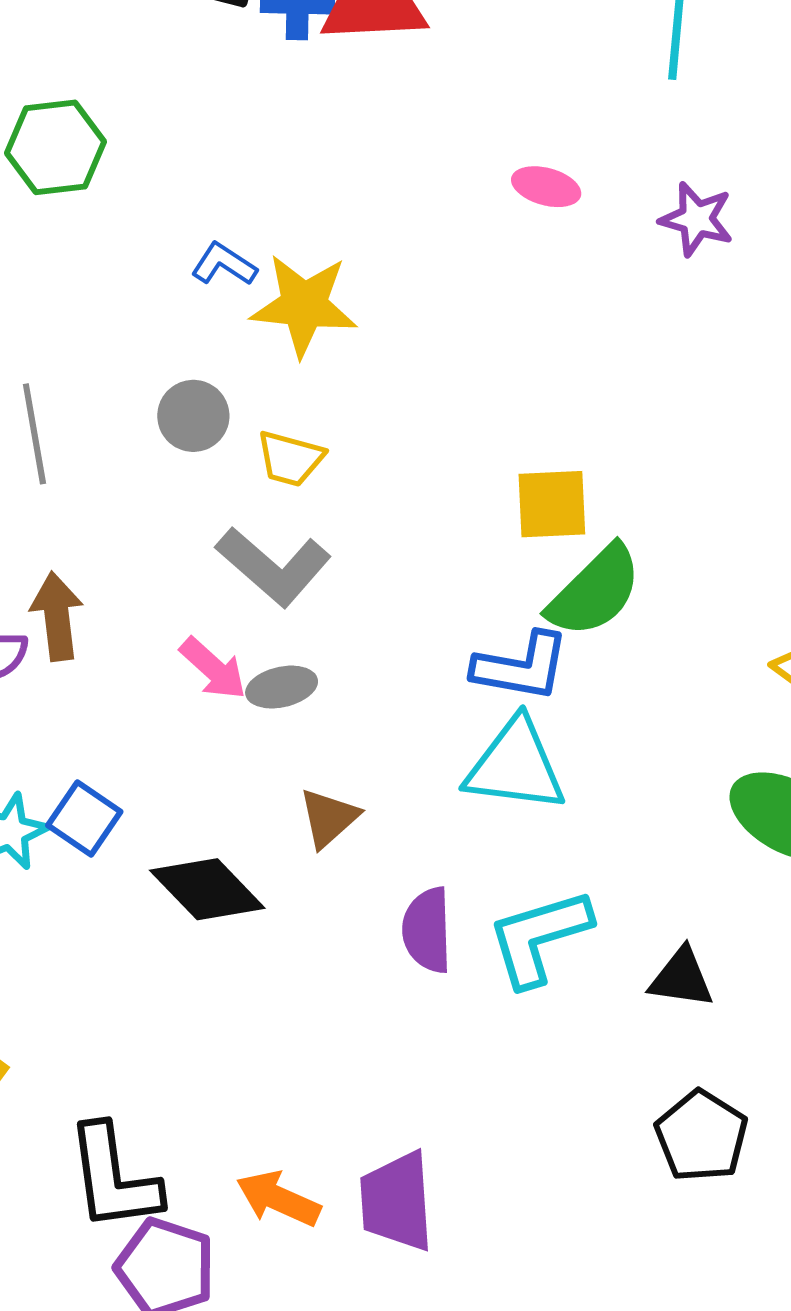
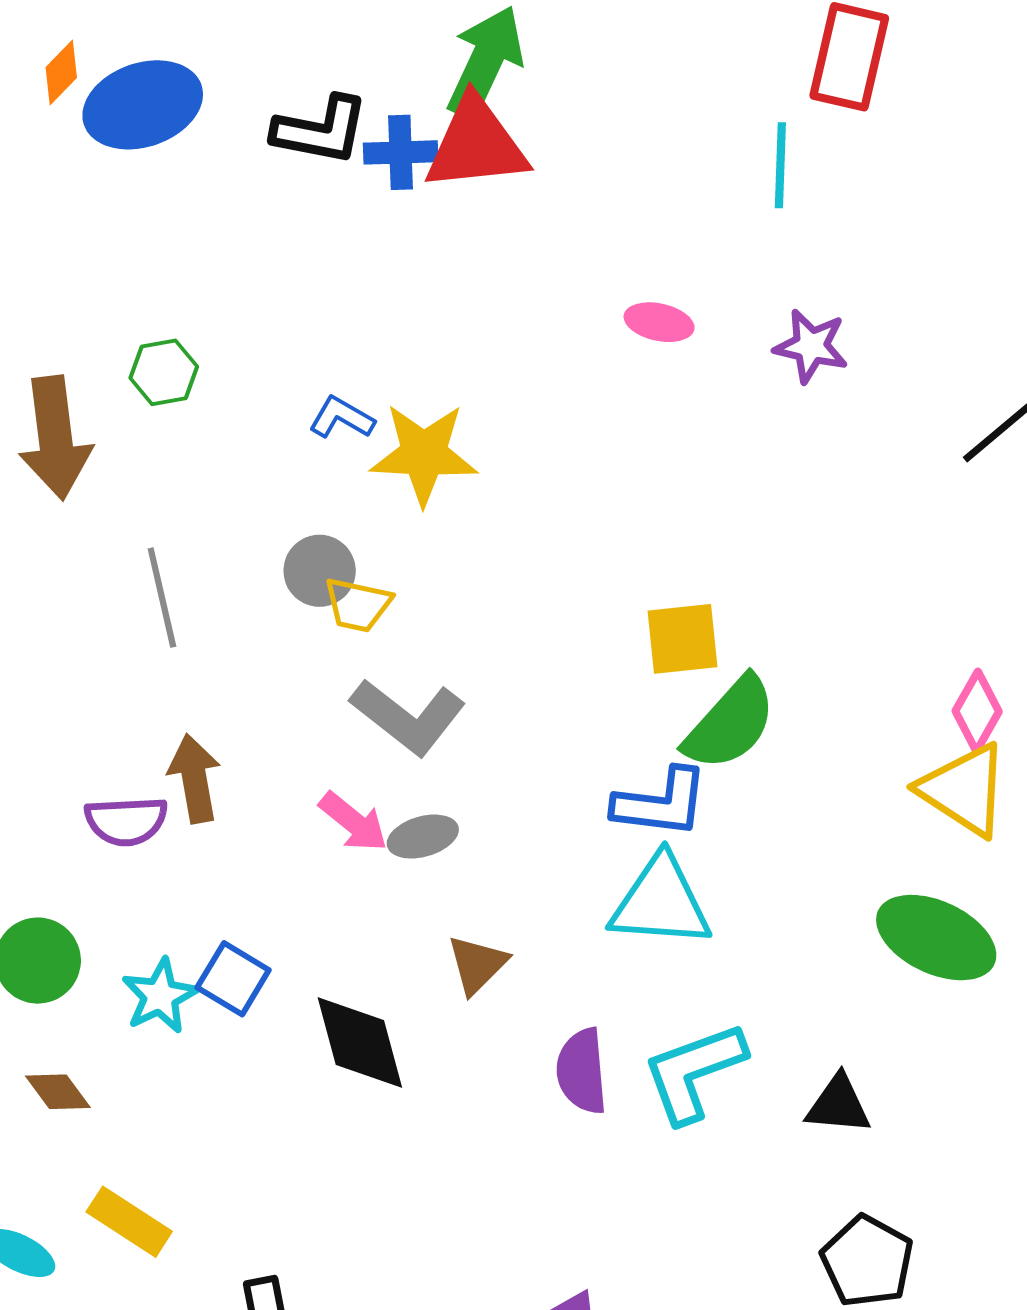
green hexagon: (56, 147) -> (164, 372), moved, size x0.7
yellow trapezoid: (290, 459) -> (358, 605), moved
black diamond: (207, 889) -> (360, 1043), turned 32

